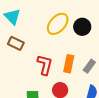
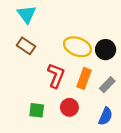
yellow ellipse: (58, 24) -> (78, 47), moved, turned 60
black circle: (82, 27) -> (106, 50), moved

